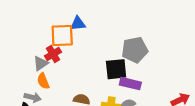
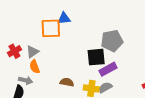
red cross: (53, 54) -> (14, 51), moved
purple rectangle: (130, 84) -> (108, 69), turned -42

